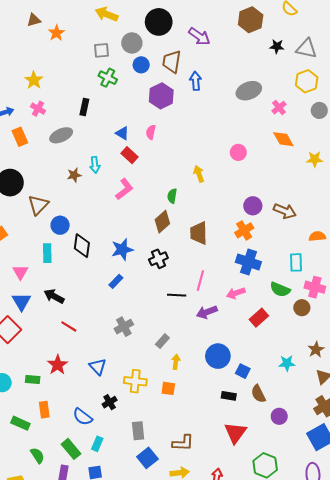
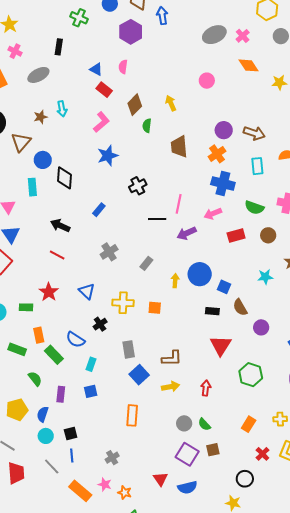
gray ellipse: (249, 91) -> (214, 35), moved
cyan arrow: (95, 165) -> (62, 109), moved
brown star: (74, 175) -> (41, 117), moved
brown diamond: (162, 222) -> (135, 105), moved
brown trapezoid: (199, 233) -> (179, 147), moved
blue star: (122, 249) -> (108, 156), moved
cyan rectangle: (296, 262) -> (257, 166), moved
black arrow: (54, 296) -> (60, 226), moved
brown circle: (302, 308) -> (268, 235), moved
red rectangle: (259, 318) -> (236, 235), turned 30
yellow arrow: (176, 362) -> (175, 281), moved
green rectangle: (71, 449) -> (54, 355), moved

